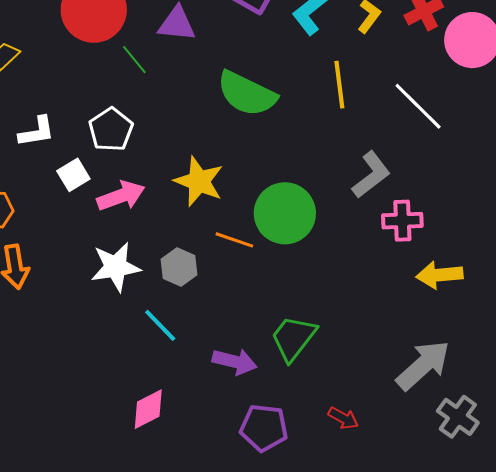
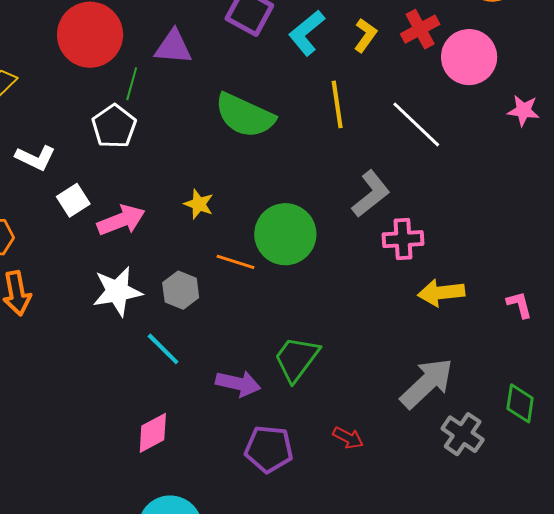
green line: (134, 60) -> (132, 84), turned 56
white pentagon: (111, 130) -> (114, 126), moved
white L-shape: (37, 132) -> (35, 158), turned 36
yellow star: (199, 181) -> (199, 204), size x0.6

